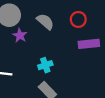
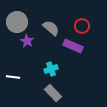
purple rectangle: (89, 44) -> (73, 46), moved, turned 30

